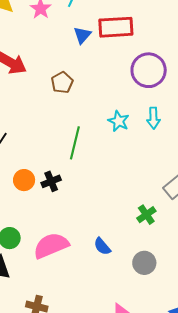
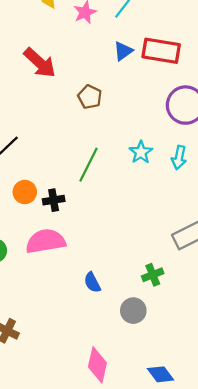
brown pentagon: (62, 83) -> (90, 97), turned -30
green cross: (146, 215) -> (153, 275), moved
pink semicircle: (51, 246) -> (46, 241), moved

